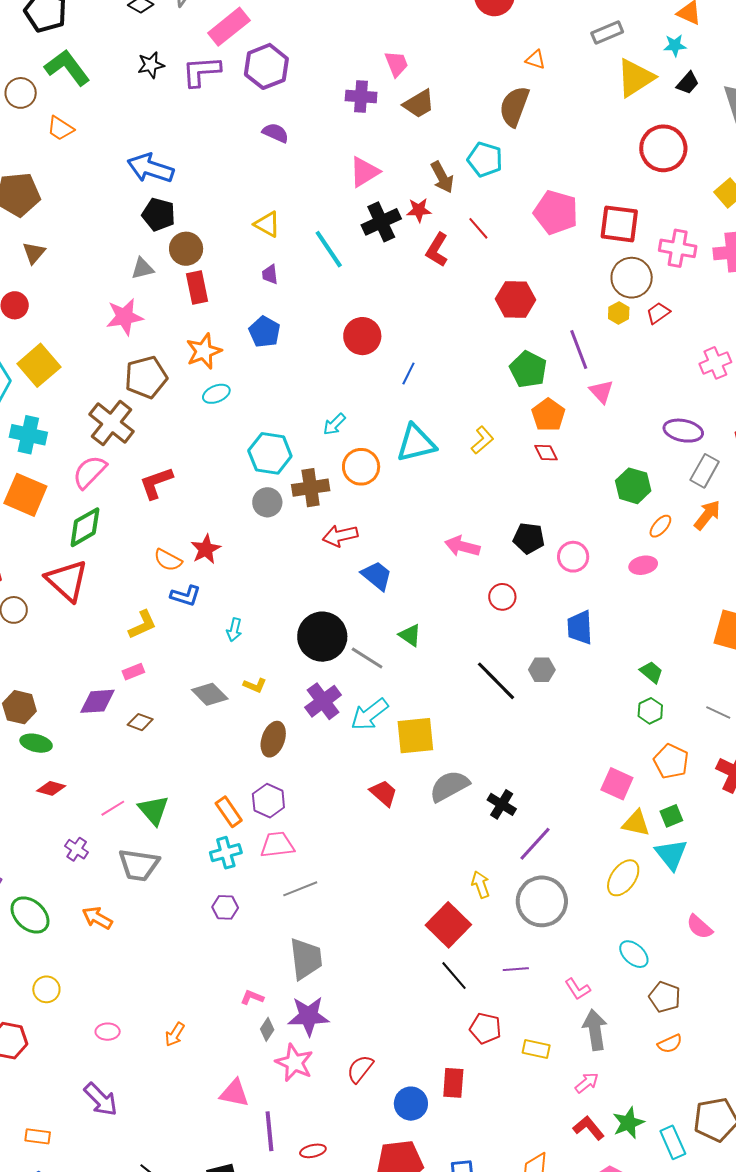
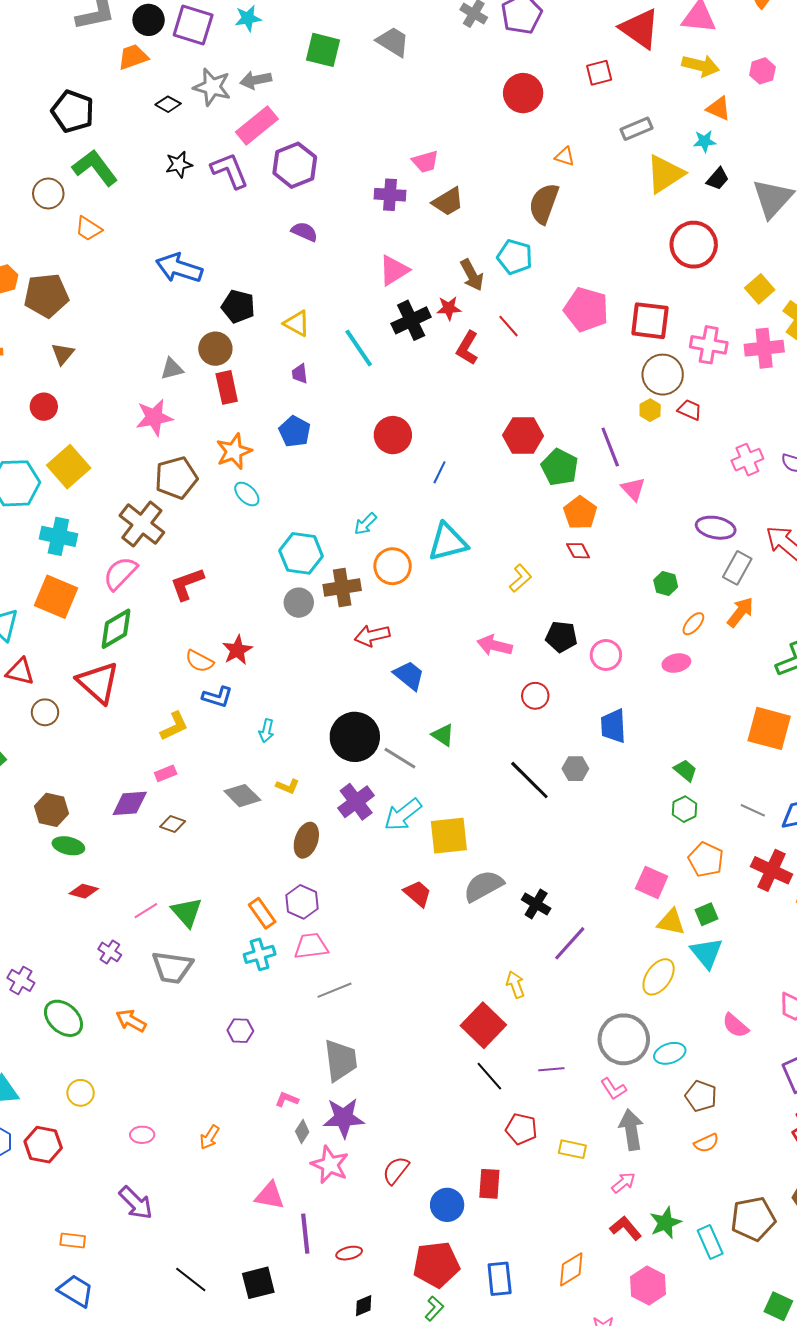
pink trapezoid: (396, 64) -> (425, 162), turned 96
purple L-shape: (201, 71) -> (230, 171), turned 72
black pentagon: (159, 214) -> (238, 306), moved
red hexagon: (515, 299) -> (523, 436), moved
red trapezoid: (658, 313) -> (690, 410), turned 60
cyan ellipse: (216, 394) -> (247, 494), turned 68
yellow L-shape: (482, 440) -> (520, 578), moved
green hexagon: (633, 486) -> (666, 583), size x0.7
gray circle: (542, 901) -> (624, 1039), moved
purple hexagon: (225, 907) -> (240, 1031), moved
cyan ellipse: (634, 954) -> (670, 1053), turned -60

